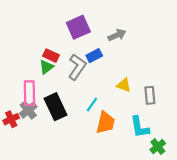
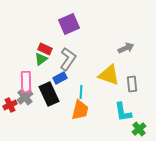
gray arrow: (117, 35) -> (126, 48), moved
blue rectangle: (94, 56) -> (60, 78), moved
yellow triangle: (124, 85) -> (109, 75), size x1.6
cyan line: (92, 104) -> (81, 92), turned -32
orange trapezoid: (106, 123) -> (80, 110), moved

